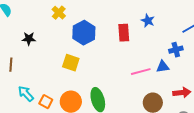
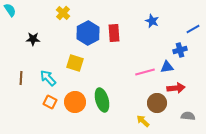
red rectangle: (124, 33) -> (114, 33), moved
brown line: (11, 65) -> (21, 78), moved
red arrow: (182, 93) -> (176, 88), moved
cyan arrow: (26, 94) -> (48, 78), moved

